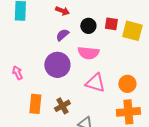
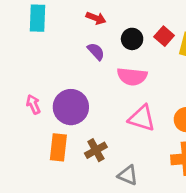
red square: (111, 24) -> (164, 36), turned 32
purple semicircle: (62, 35) -> (96, 51), turned 88
purple circle: (57, 65) -> (71, 107), moved

